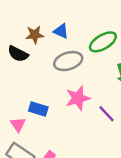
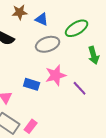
brown star: (35, 35) -> (20, 12), moved
blue rectangle: (38, 109) -> (32, 84), moved

